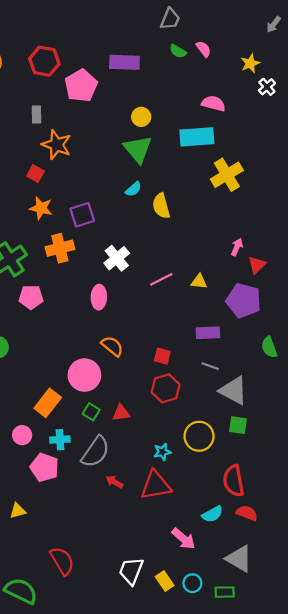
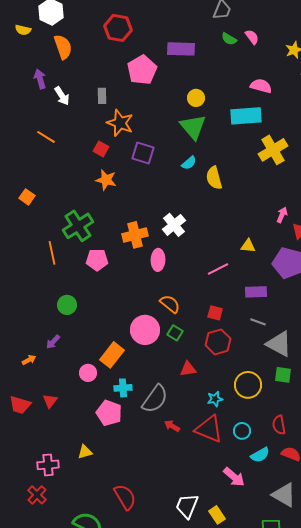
red hexagon: (44, 61) -> (118, 28), moved
purple square: (82, 215) -> (143, 153), moved, turned 35
orange cross: (60, 248) -> (135, 235), moved
pink line: (161, 279) -> (218, 269), moved
green square: (91, 412) -> (175, 333), moved
red triangle: (121, 413) -> (188, 369), moved
pink circle: (22, 435) -> (88, 373), moved
red semicircle: (234, 481) -> (279, 425), size x0.7
red triangle: (156, 485) -> (209, 429), turned 32
cyan circle: (192, 583) -> (242, 431), moved

